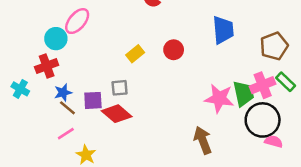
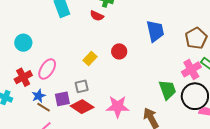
pink ellipse: (77, 21) -> (47, 69), moved
cyan circle: (56, 39) -> (23, 43), moved
green trapezoid: (244, 94) -> (167, 90), moved
pink star: (219, 98) -> (118, 107), moved

